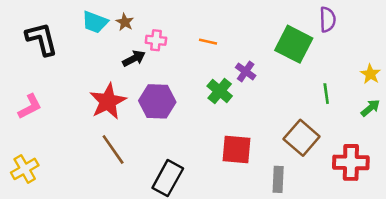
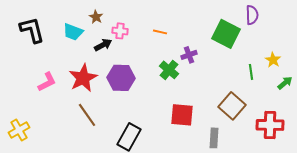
cyan trapezoid: (95, 22) -> (73, 32), moved
purple cross: (246, 71) -> (189, 55), turned 35
yellow star: (370, 74) -> (273, 60), moved
pink L-shape: (30, 107) -> (47, 82), moved

